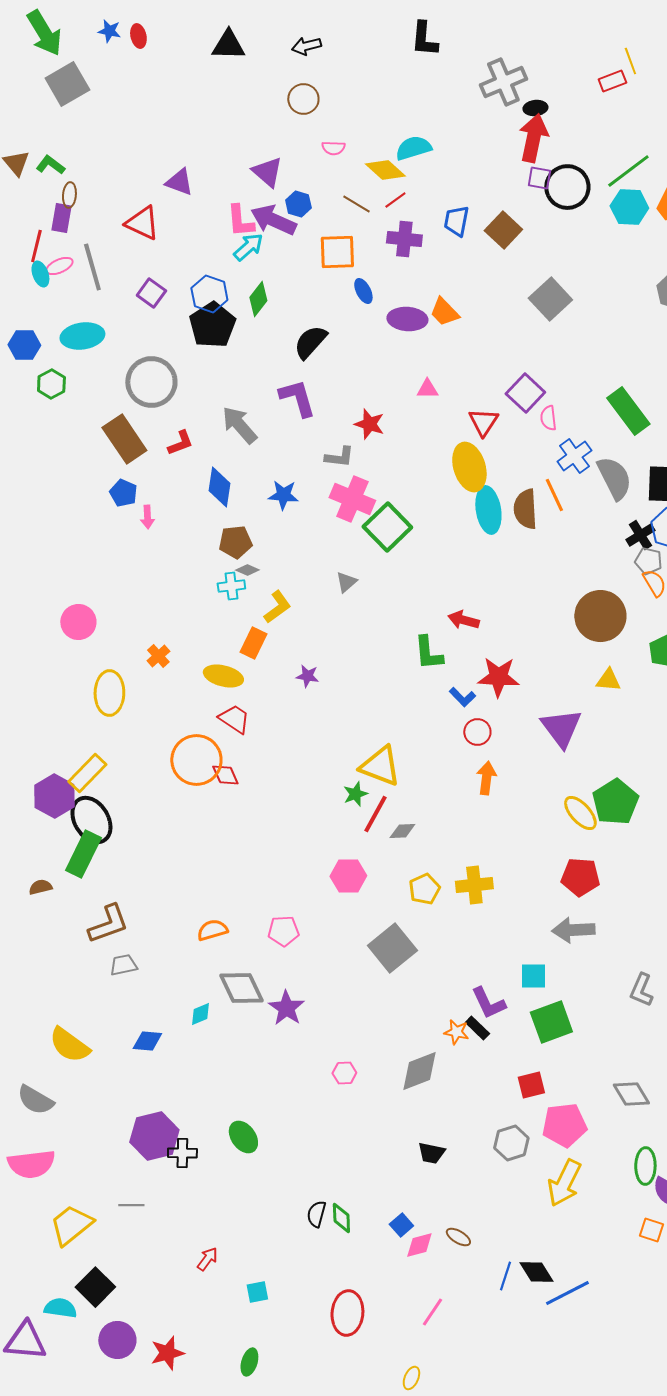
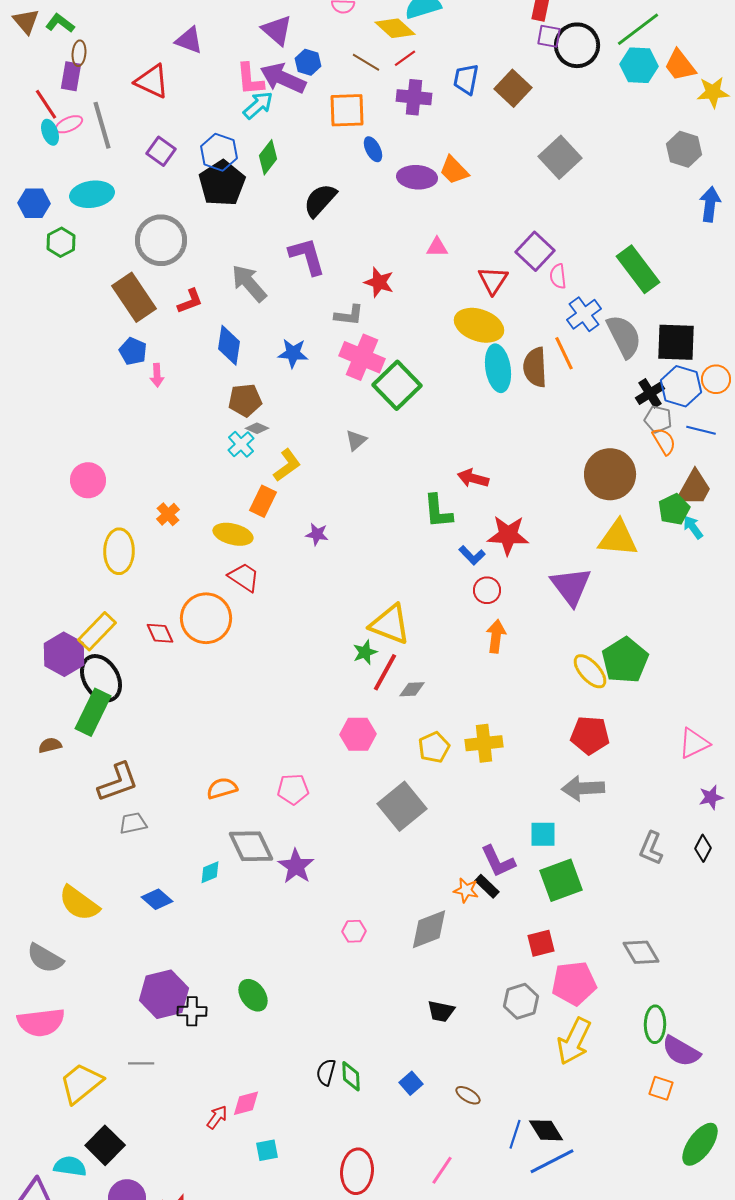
red line: (36, 246) -> (46, 104), turned -48
yellow ellipse: (469, 467) -> (479, 325), turned -54
cyan cross: (231, 586) -> (241, 444), turned -36
yellow triangle: (608, 680) -> (618, 538), size x1.6
red diamond: (225, 775) -> (160, 633), moved
blue diamond: (147, 1041) -> (157, 899), turned 36
pink diamond: (419, 1245) -> (246, 1103), moved
blue line: (567, 1293) -> (552, 1161), moved

